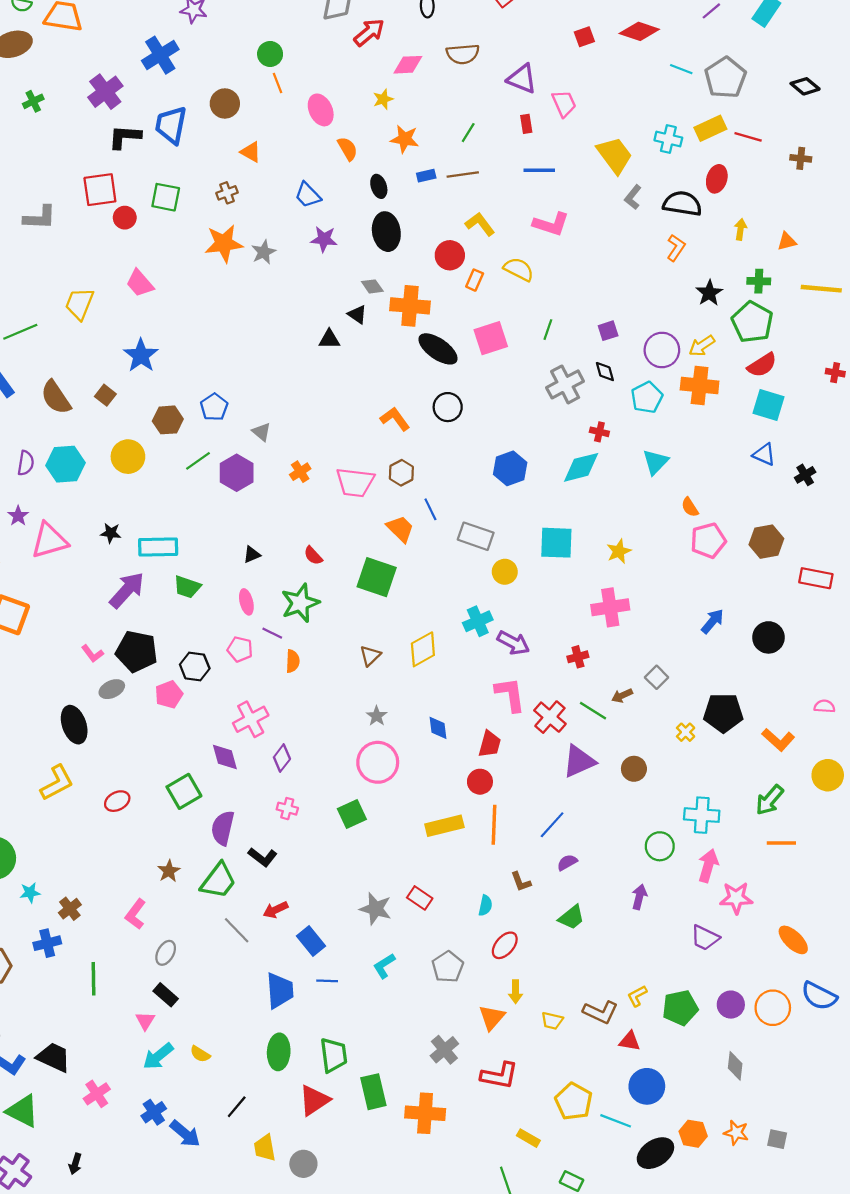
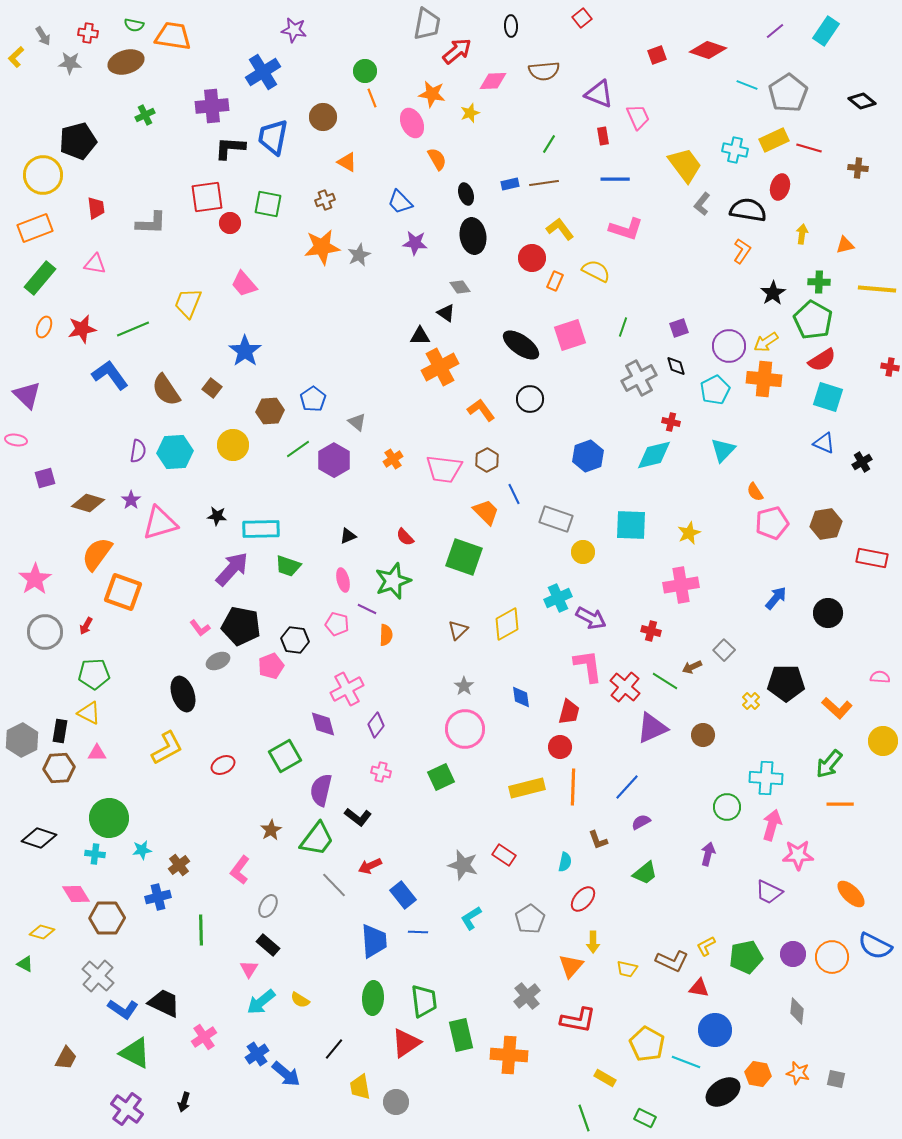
purple cross: (105, 92) -> (212, 106), turned 32
orange star: (405, 139) -> (432, 94), moved
orange cross: (410, 306) -> (440, 367), moved, turned -33
red cross: (578, 657) -> (651, 631), turned 30

